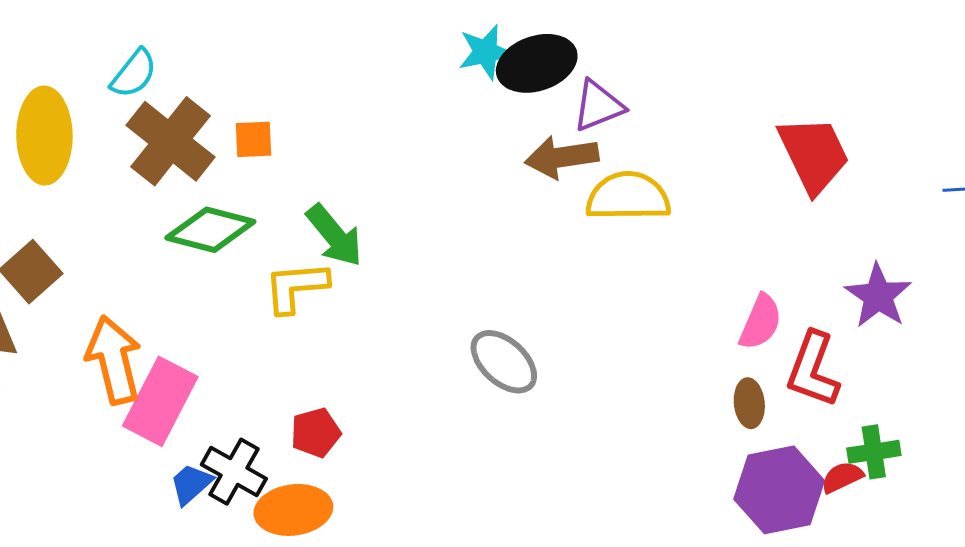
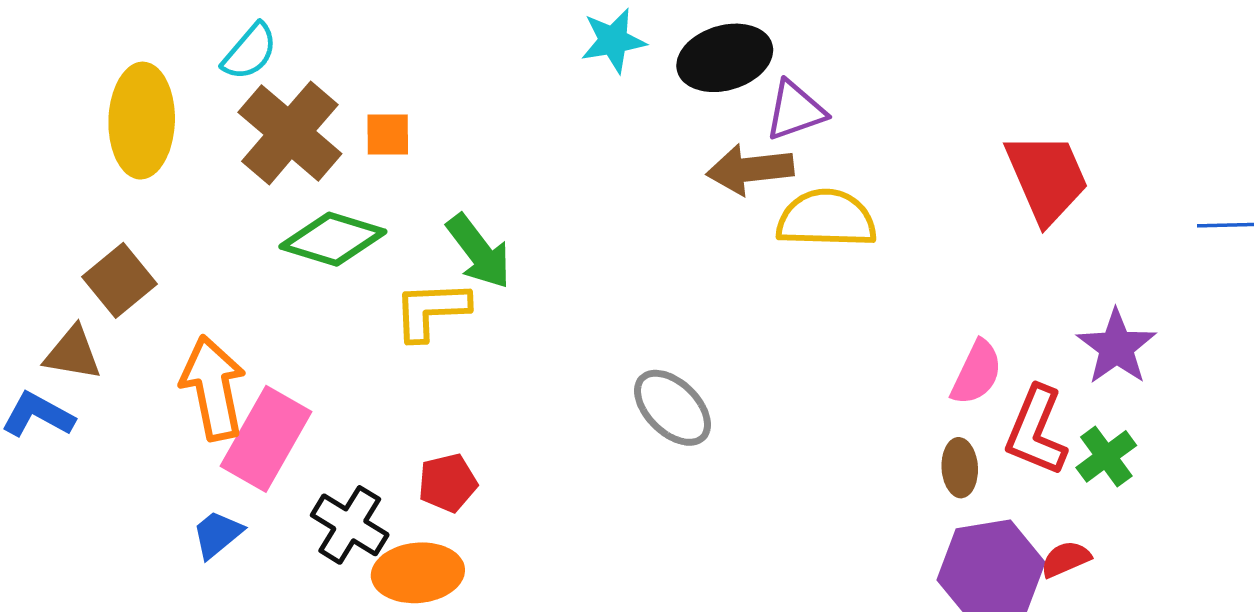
cyan star: (486, 52) -> (613, 41), moved
green cross: (874, 452) -> (1106, 456), moved, turned -30
blue trapezoid: (191, 484) -> (217, 534), moved

